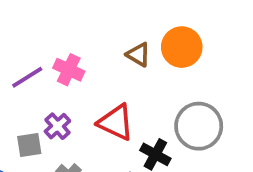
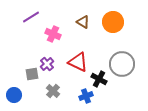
brown triangle: (138, 55) -> (83, 22), moved
purple line: (27, 77) -> (31, 17), moved

